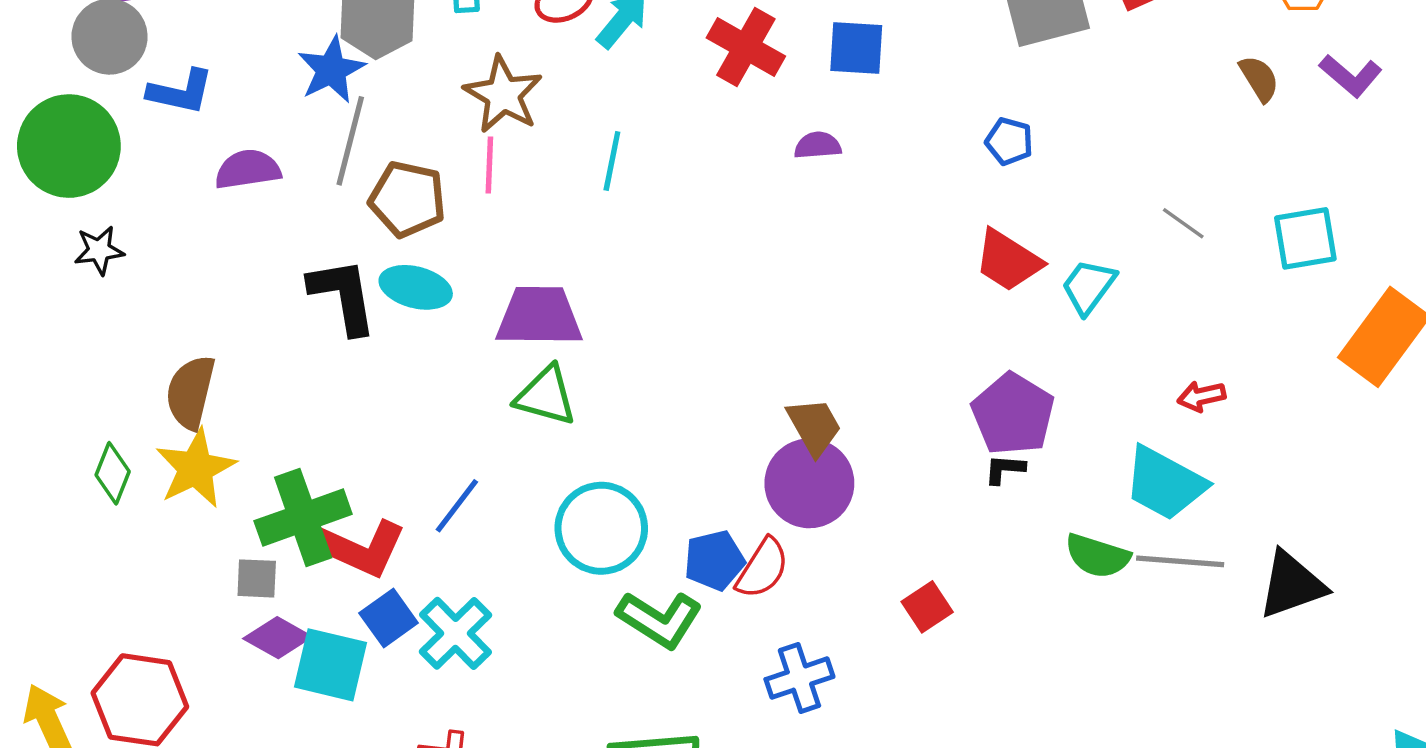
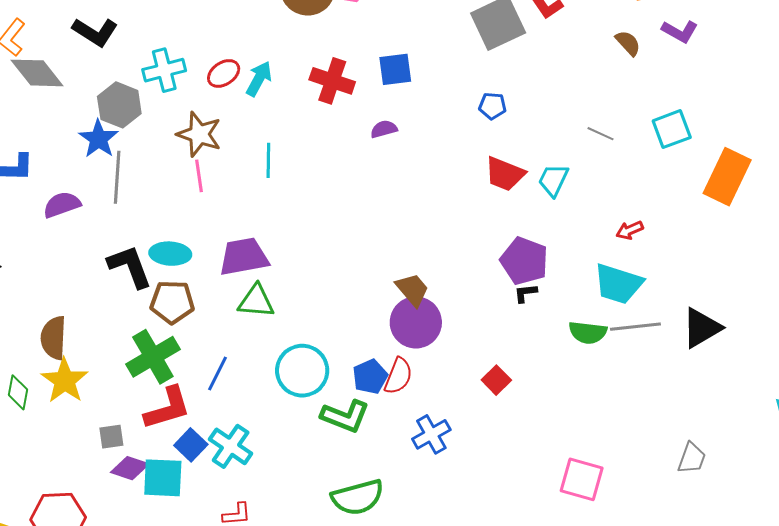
brown pentagon: (407, 199) -> (172, 302), moved
green cross: (303, 518) -> (153, 357), moved
red L-shape: (361, 548) -> (167, 408), turned -30

